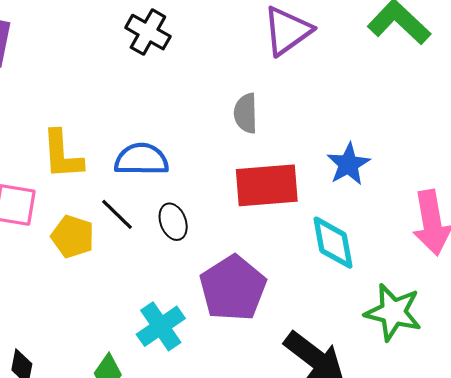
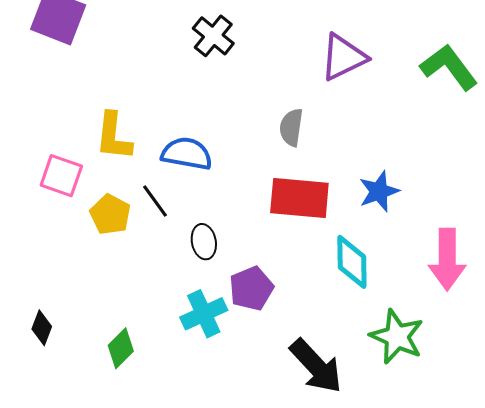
black ellipse: (173, 222) -> (204, 242), moved
purple pentagon: (233, 288) -> (251, 288), size x0.7
cyan cross: (161, 326) -> (204, 314), moved

